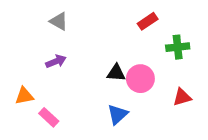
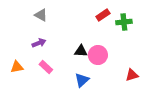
green cross: (178, 47) -> (124, 22), moved
red triangle: (182, 97) -> (132, 75), moved
pink rectangle: (49, 117) -> (46, 67), moved

